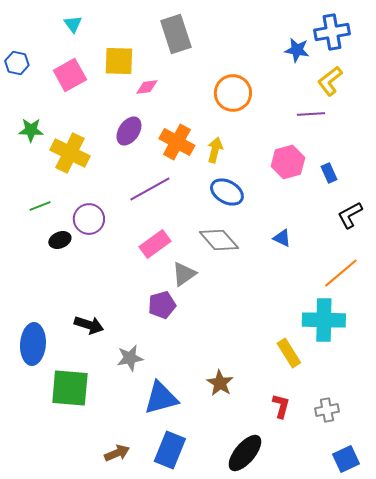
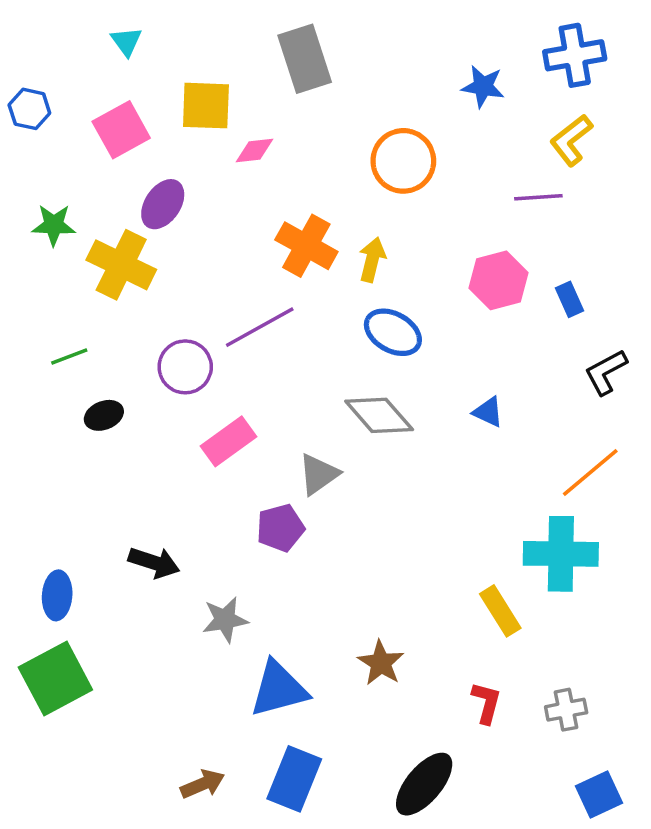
blue star: (297, 50) -> (483, 86), moved
purple ellipse: (129, 131) -> (163, 204), moved
purple circle: (89, 219) -> (185, 367), moved
pink rectangle: (155, 244) -> (228, 441), moved
blue ellipse: (33, 344) -> (57, 595), size x0.7
green square: (70, 388) -> (55, 678), moved, turned -33

